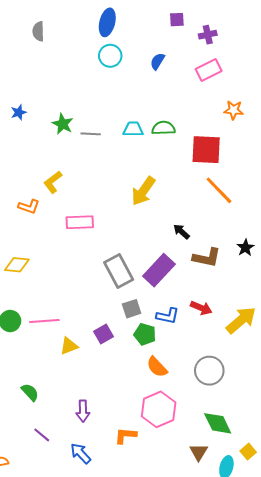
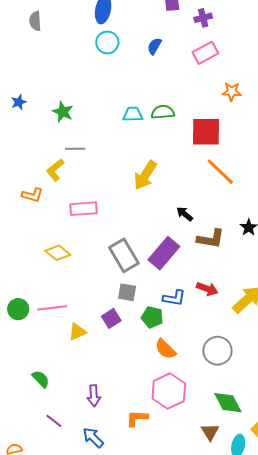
gray line: (91, 134) -> (75, 149), moved
yellow diamond: (17, 265) -> (58, 253), moved, turned 35
gray square: (132, 309) -> (127, 292), moved, turned 30

